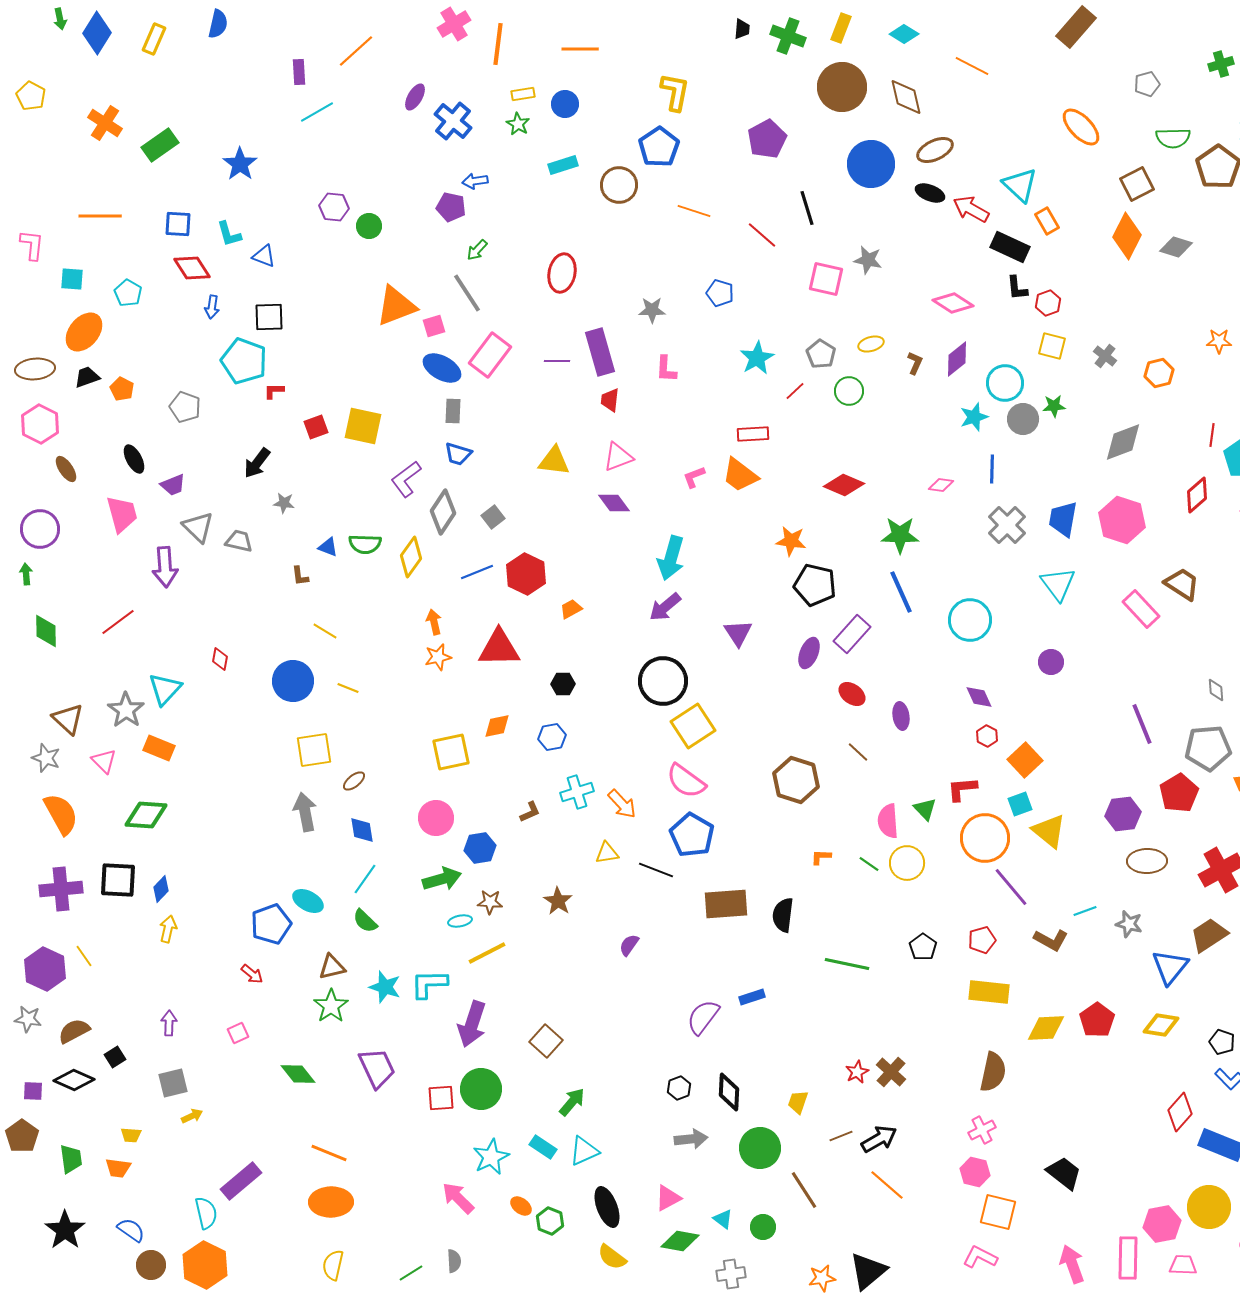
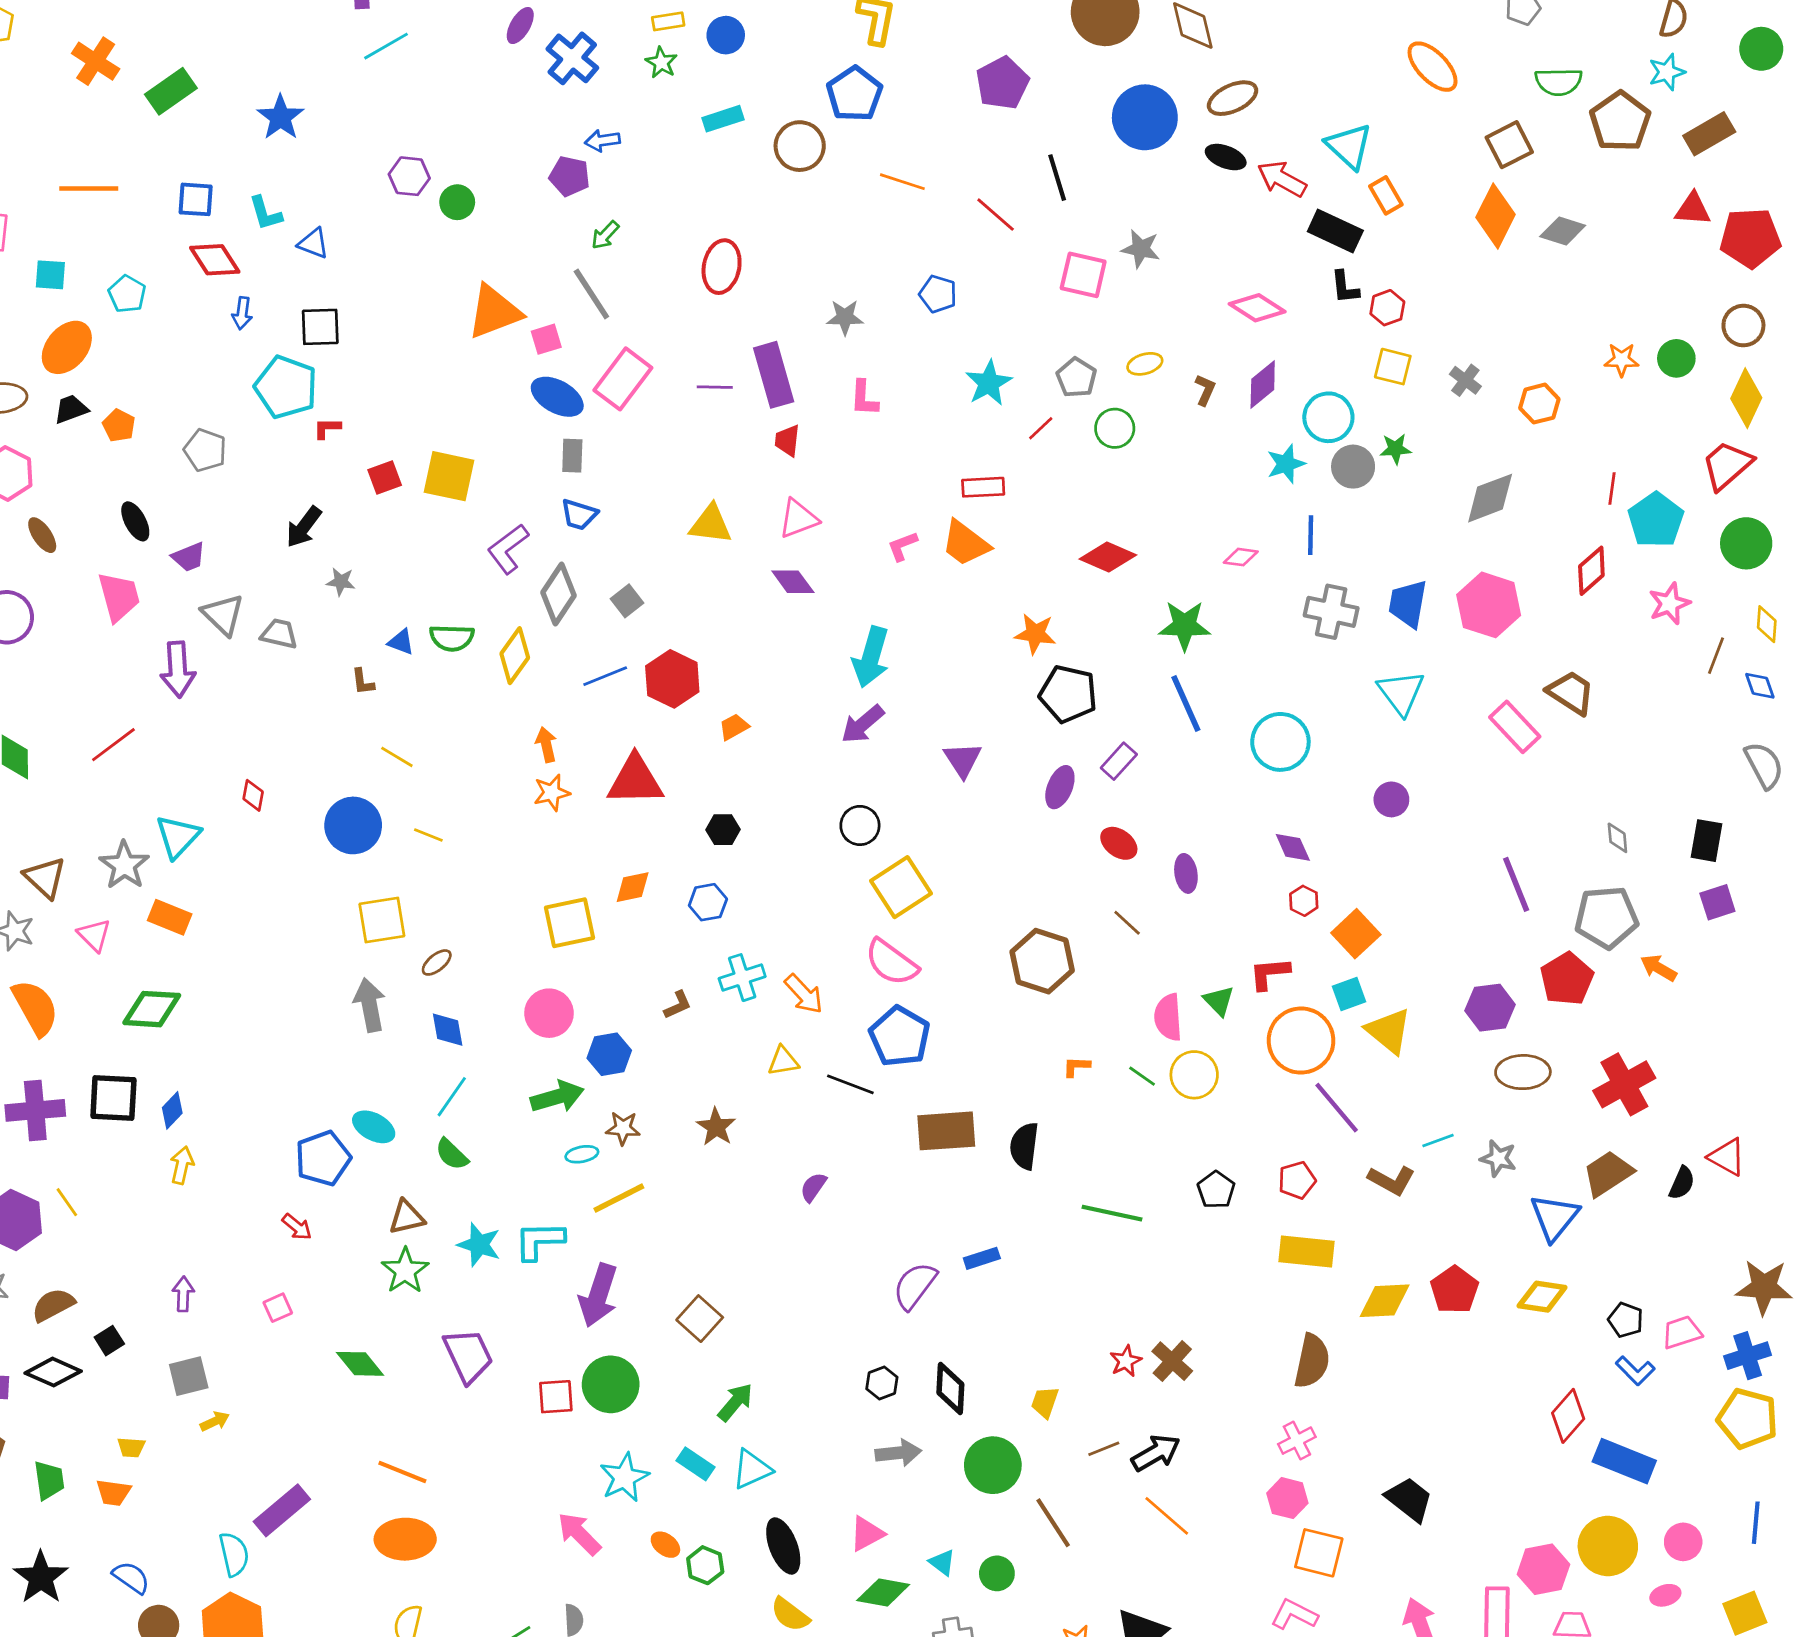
gray cross: (1007, 525) -> (1331, 612), turned -33
purple rectangle: (852, 634) -> (1119, 761), size x0.7
black circle: (663, 681) -> (860, 825), size x0.6

